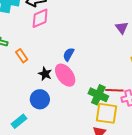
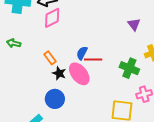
orange rectangle: (22, 56) -> (50, 58), moved
red line: (114, 90) -> (93, 59), moved
green cross: (98, 95) -> (129, 68), moved

